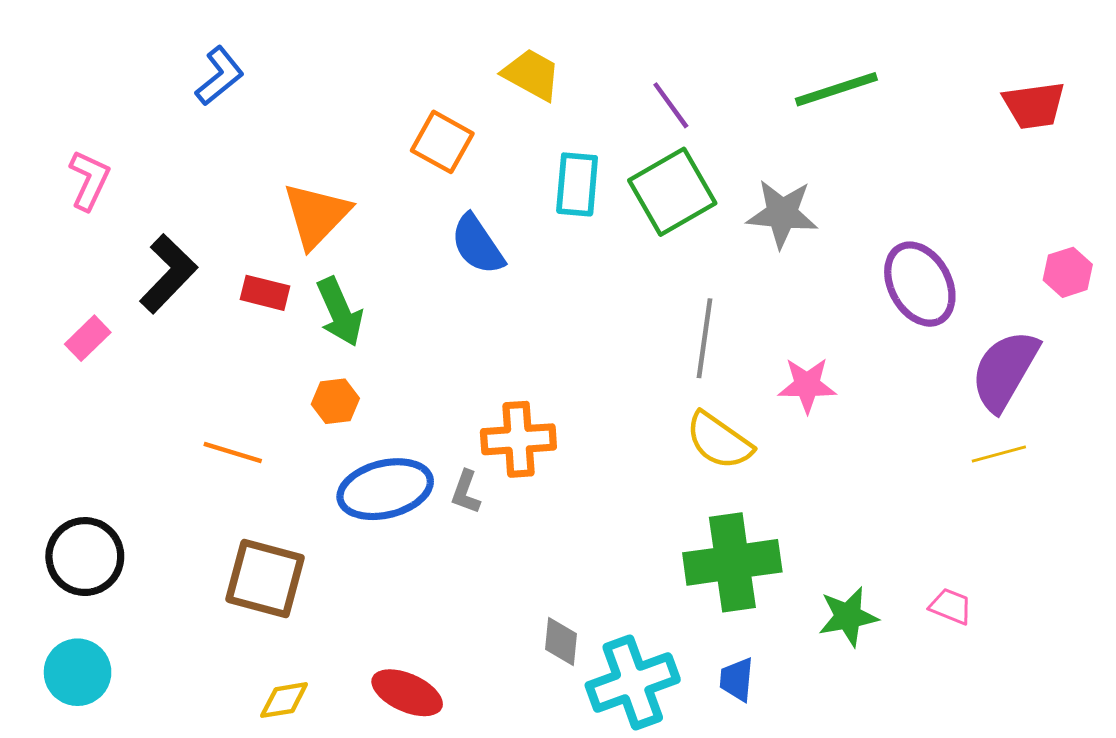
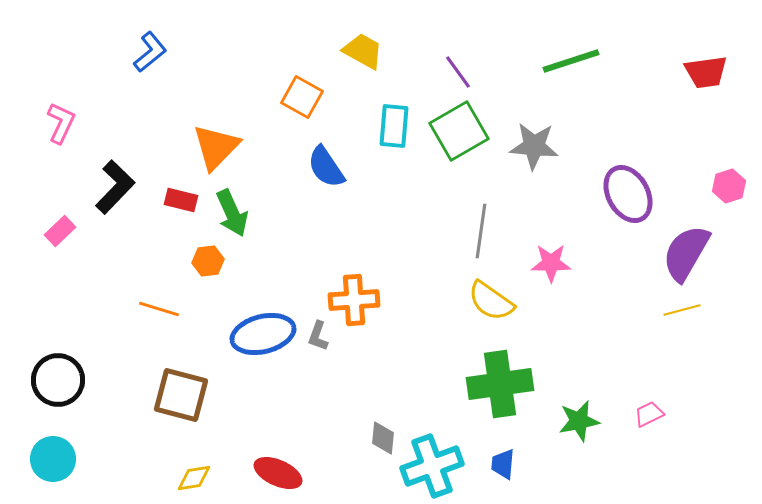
orange hexagon: (335, 401) -> (208, 261), moved
pink trapezoid: (951, 606) -> (649, 414), turned -48

